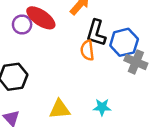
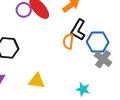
cyan star: (102, 107) -> (83, 89), moved

